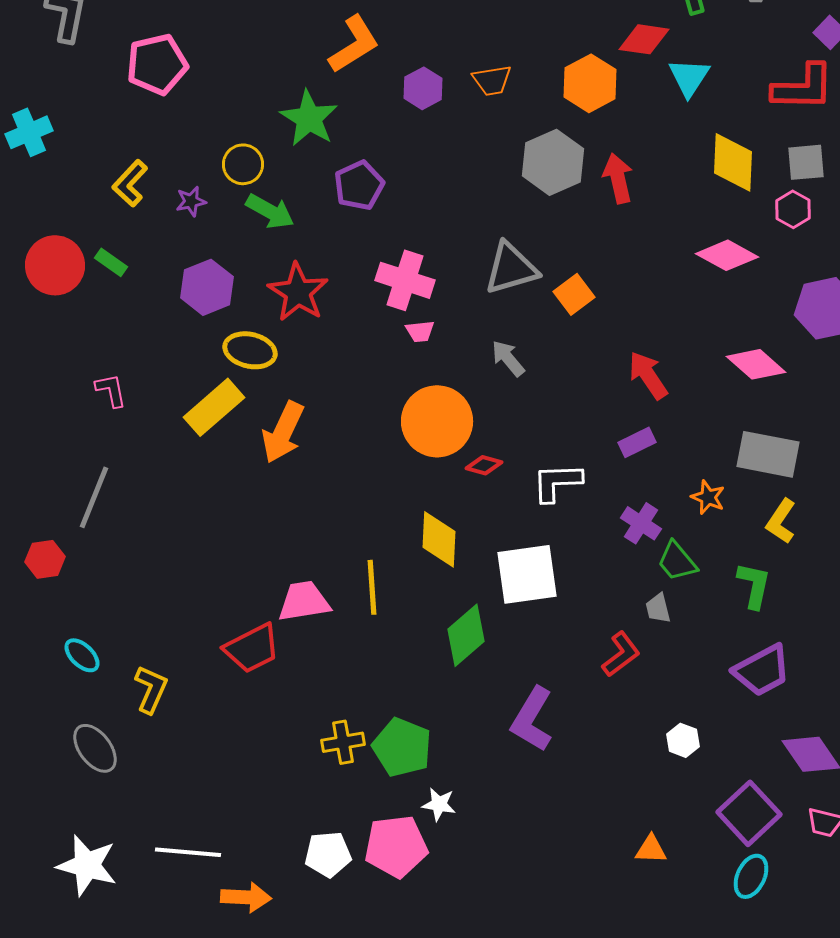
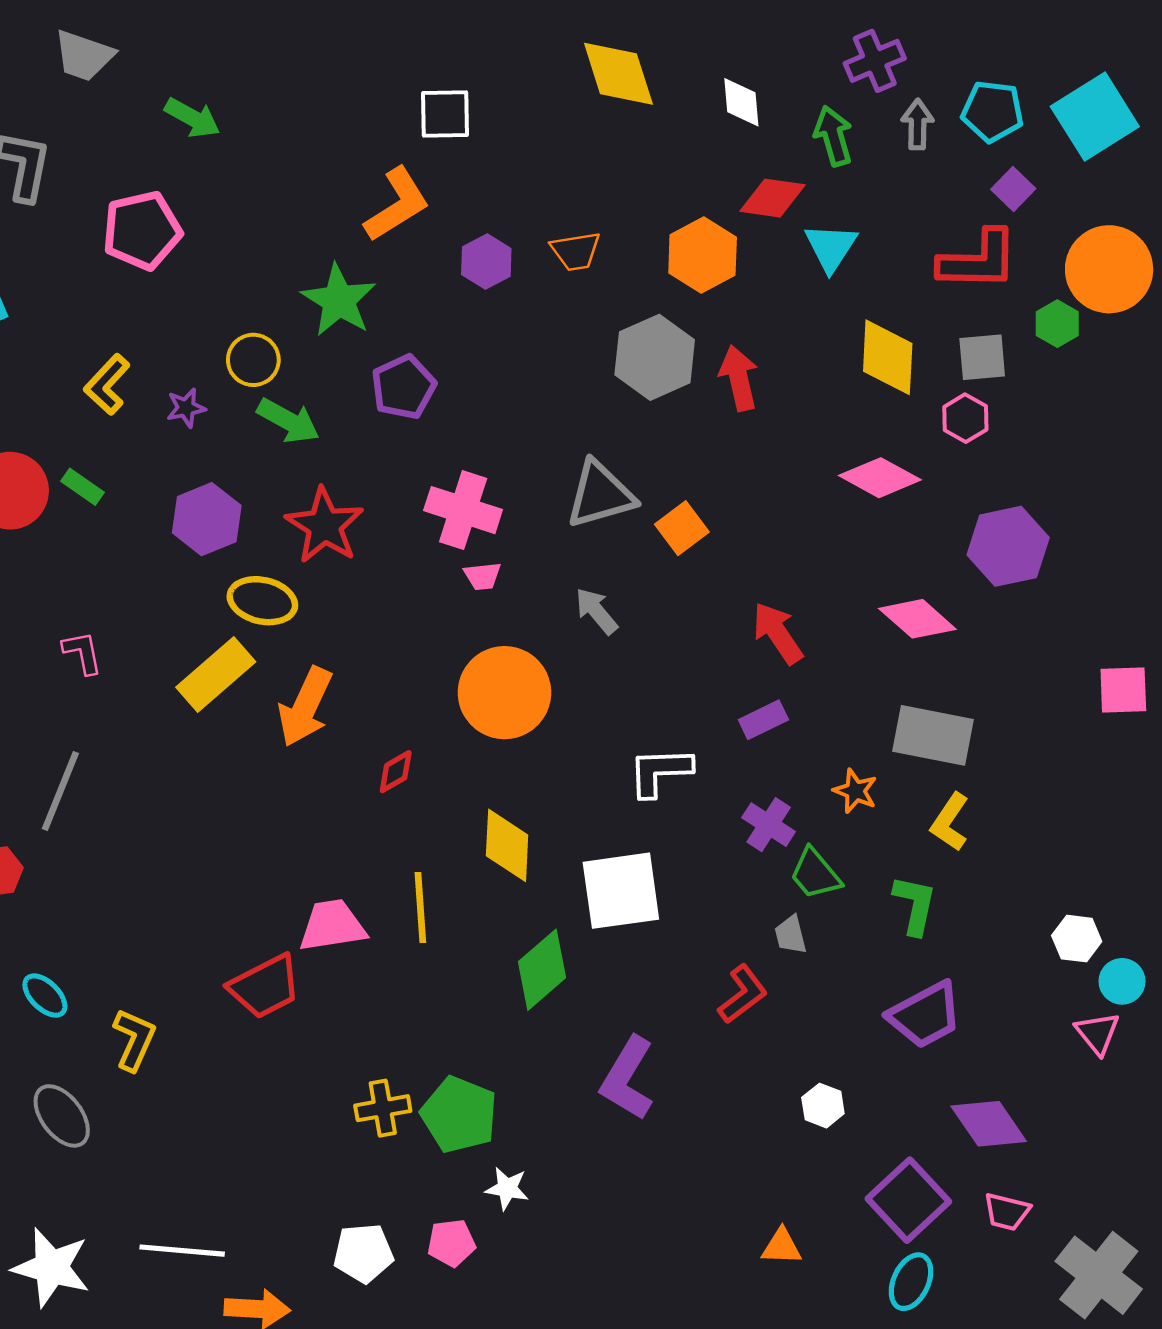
red diamond: (484, 465) -> (396, 772), moved, turned -45
pink pentagon: (396, 846) -> (451, 1243), size x0.6

